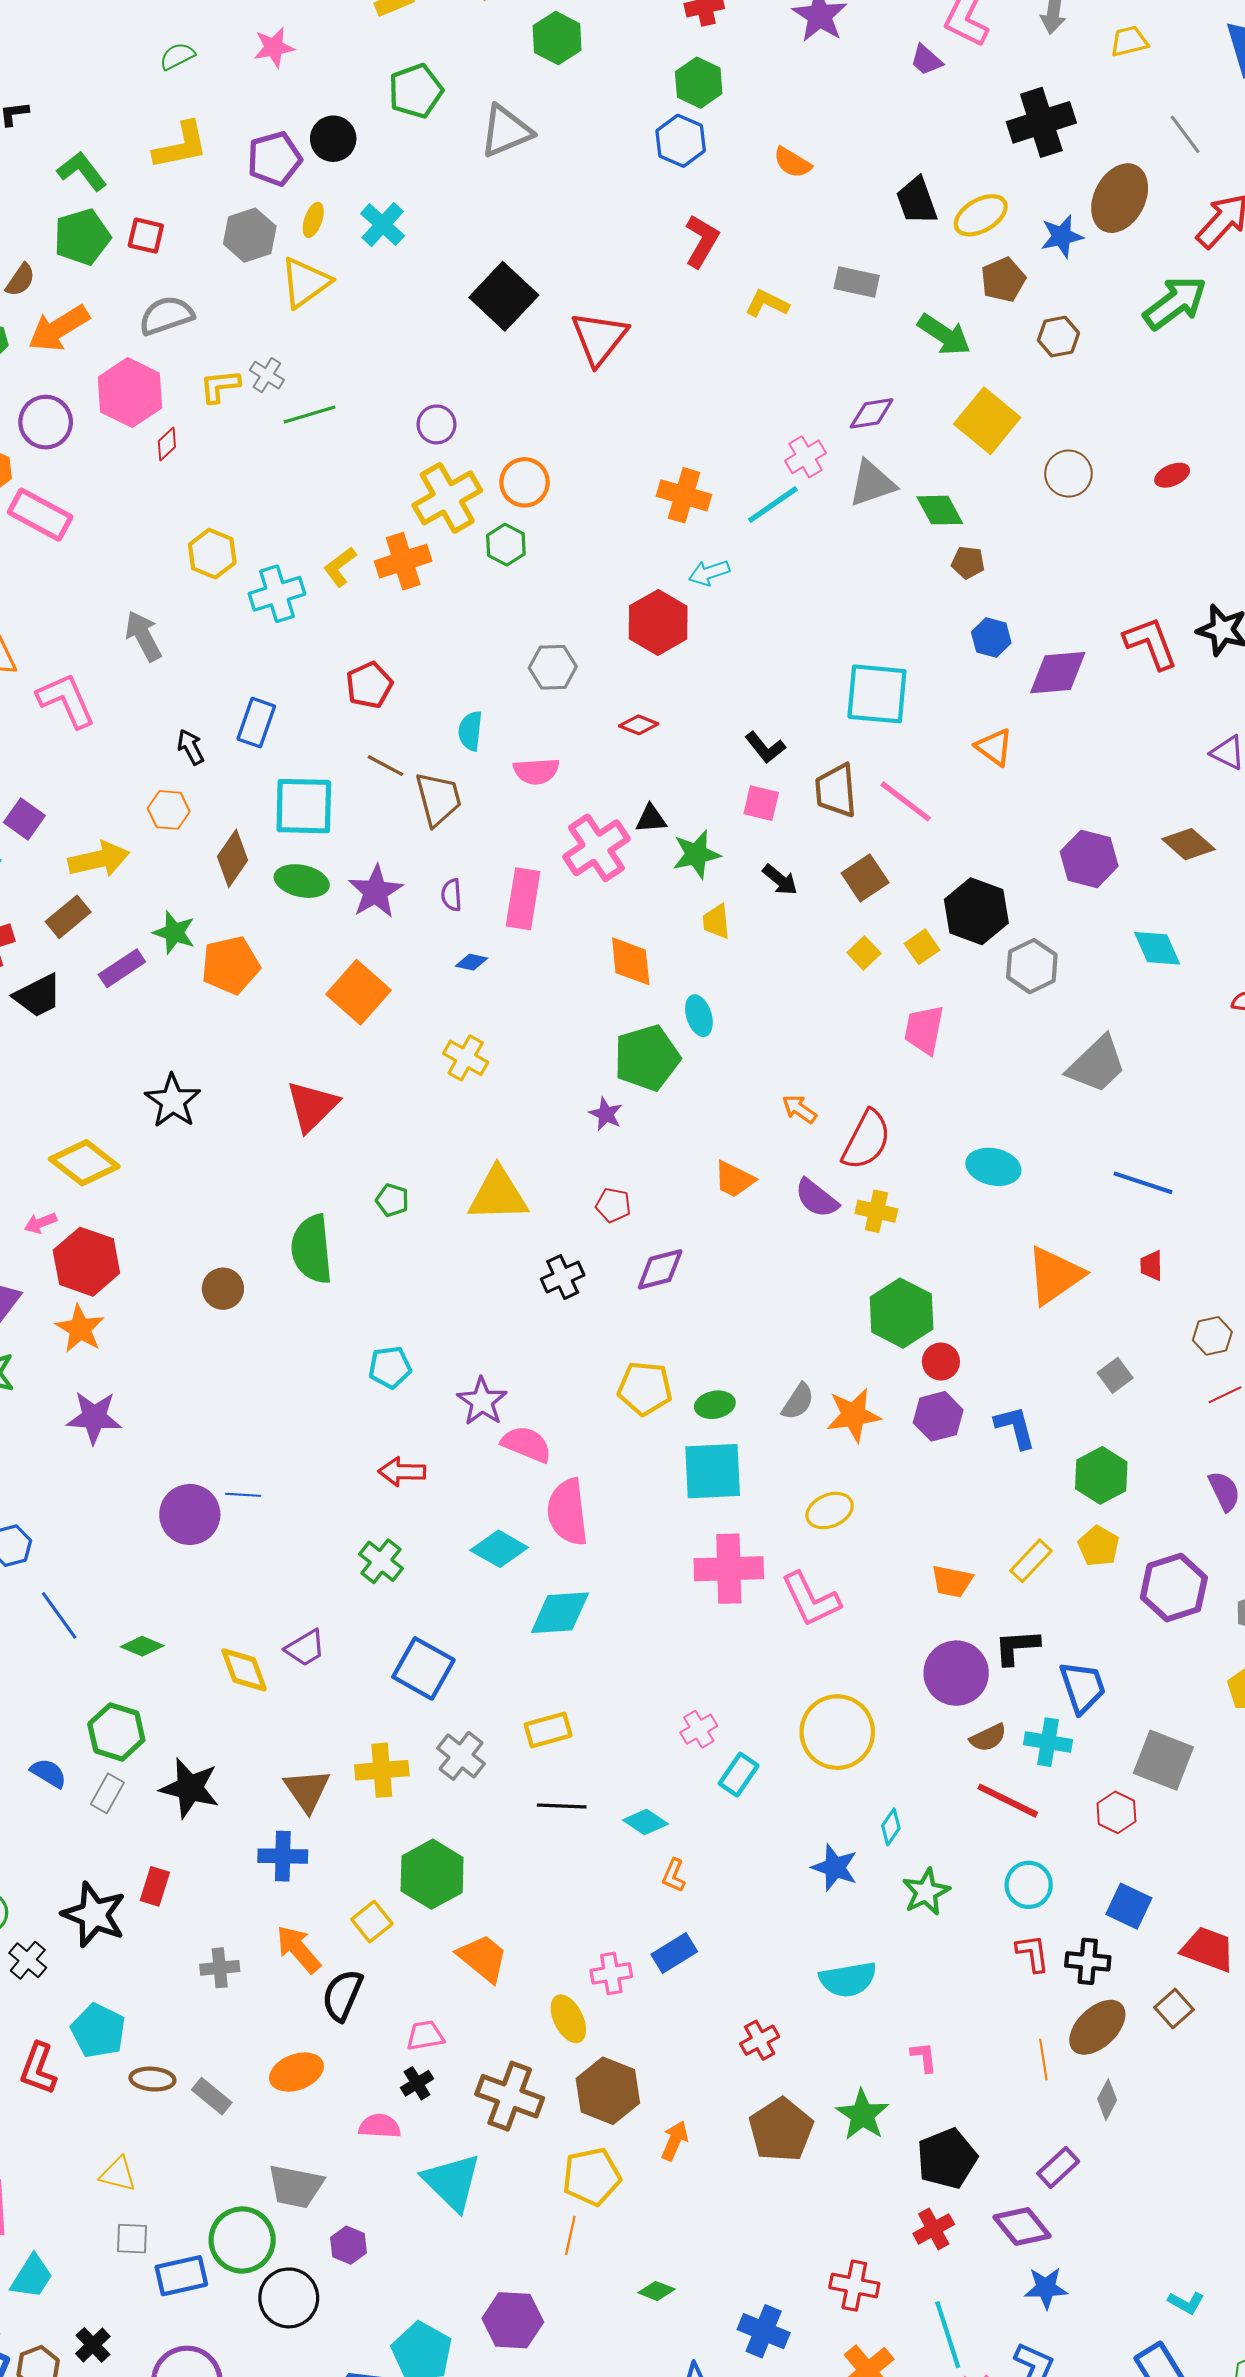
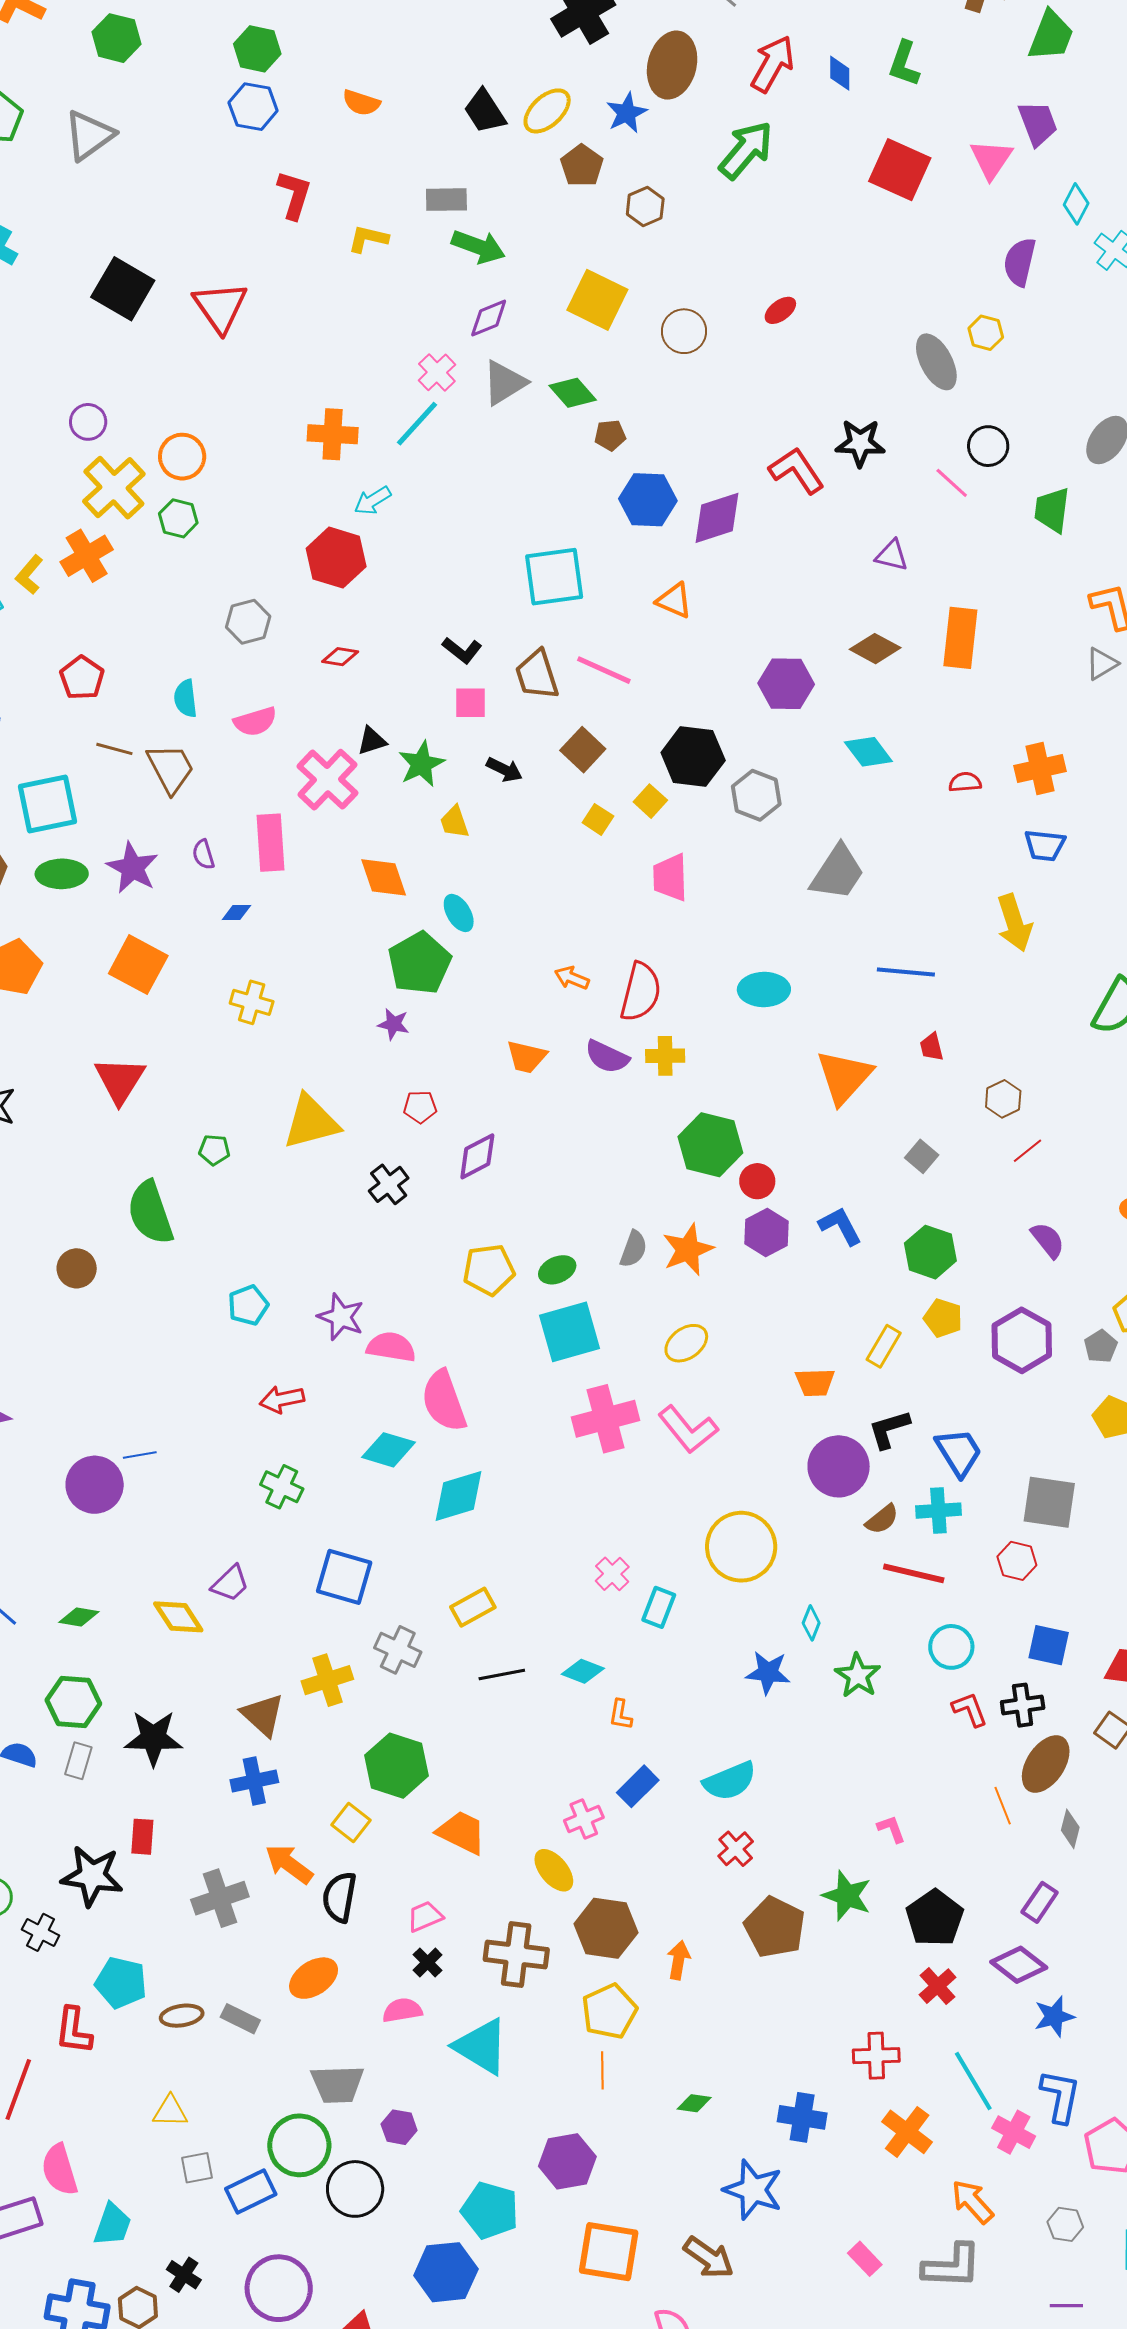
green arrow: (944, 335) -> (478, 247), moved
blue hexagon: (991, 638) -> (648, 500), size x1.5
gray cross: (220, 1968) -> (220, 1898), size x1.5
cyan semicircle: (848, 1979) -> (730, 1781), moved

